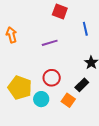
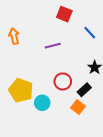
blue line: (85, 29) -> (90, 33), turned -32
red circle: (52, 78) -> (63, 81), moved
orange square: (68, 100) -> (78, 107), moved

